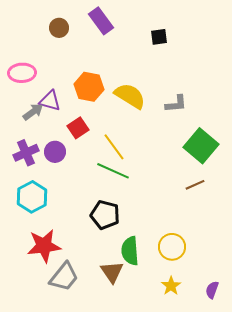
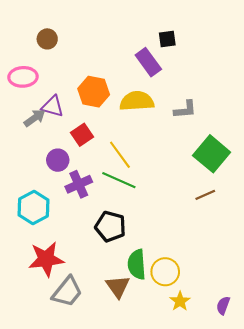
purple rectangle: (101, 21) -> (148, 62), moved
brown circle: (59, 28) -> (47, 39), moved
yellow semicircle: (130, 96) -> (137, 101), turned -36
purple cross: (26, 153) -> (79, 184), moved
yellow circle: (172, 247) -> (165, 272), moved

